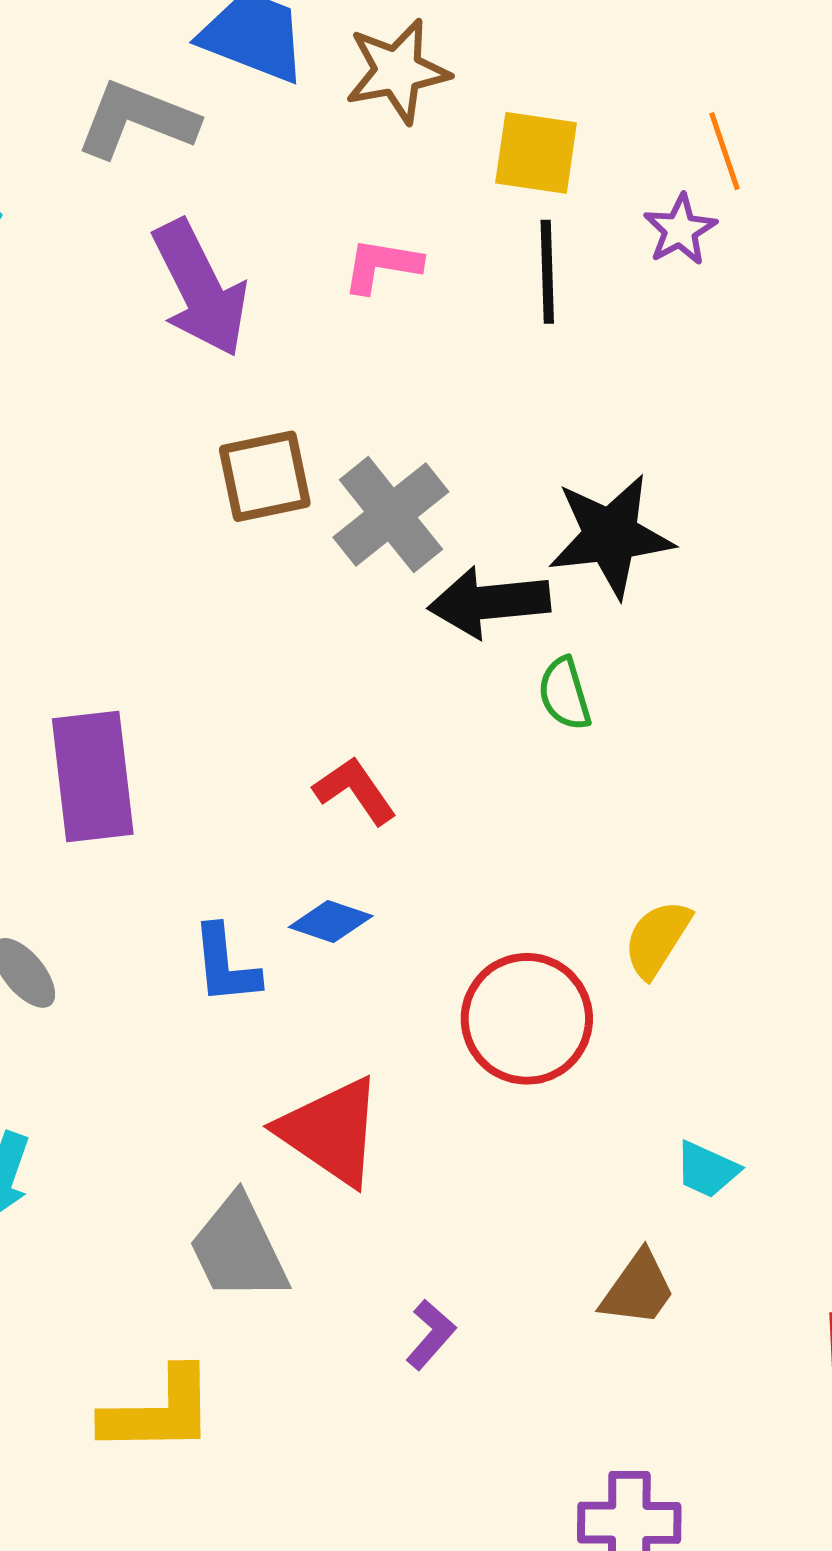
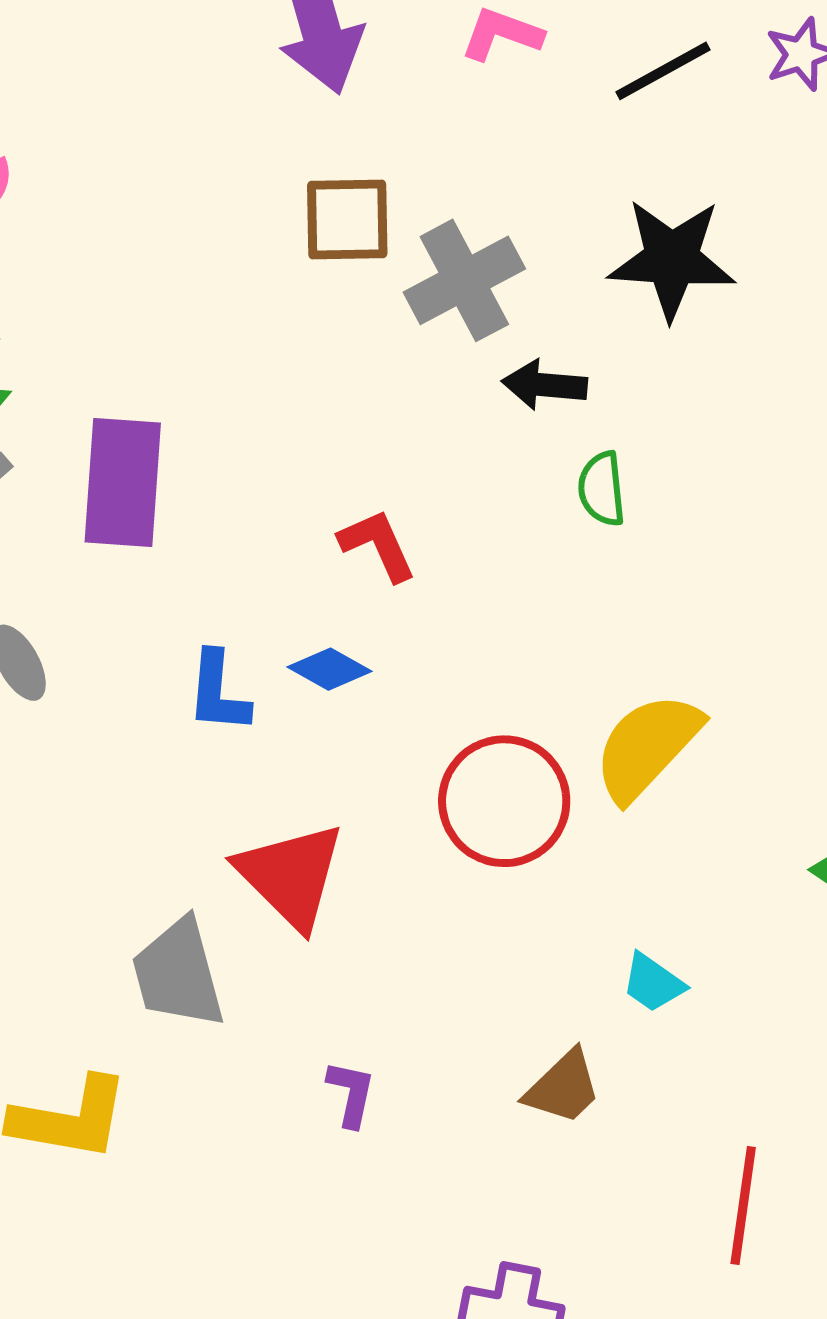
black line: (547, 272) -> (663, 71), turned 52
black star: (611, 536) -> (672, 259), moved
black arrow: (489, 602) -> (544, 385), size x0.7
yellow semicircle: (657, 939) -> (647, 747), size x1.5
purple L-shape: (431, 1335) -> (351, 1094), turned -40

